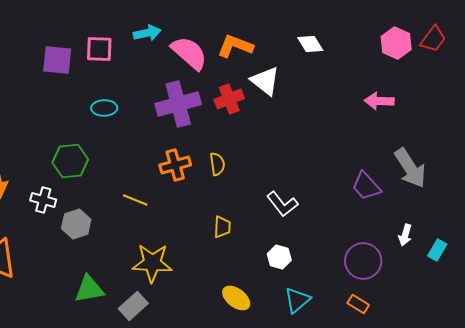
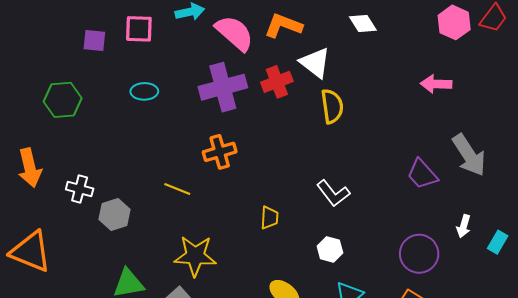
purple square: (57, 60) -> (94, 40), size x0.7
green hexagon: (70, 161) -> (63, 100), moved
yellow semicircle: (217, 164) -> (332, 106), moved, size x1.4

